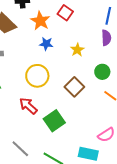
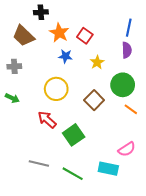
red square: (65, 13) -> (85, 36), moved
green circle: (102, 72) -> (123, 85), size x1.5
gray line: (20, 149) -> (39, 164), turned -30

